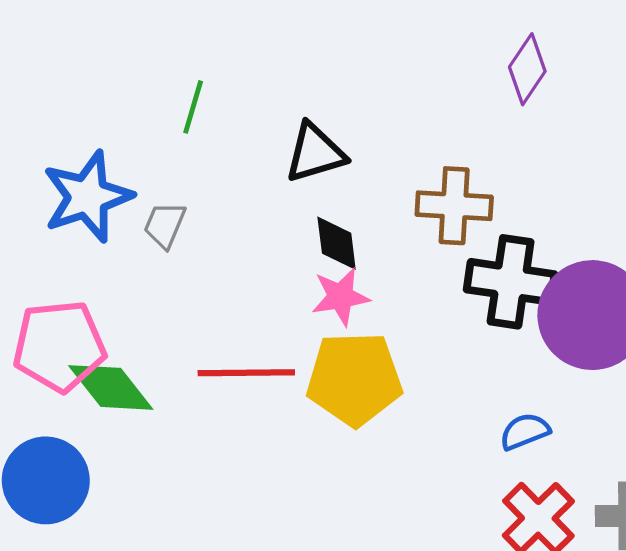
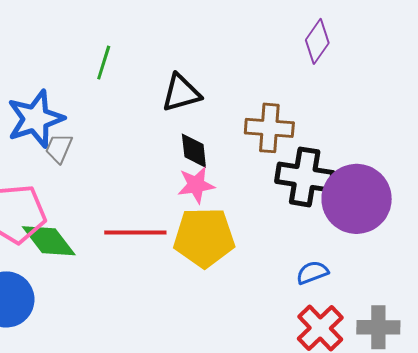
gray trapezoid: (165, 225) -> (59, 148), moved

